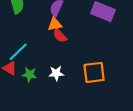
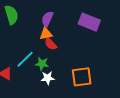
cyan line: (18, 52) -> (25, 59), moved
green star: (30, 75) -> (42, 64), moved

